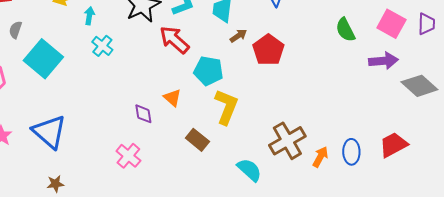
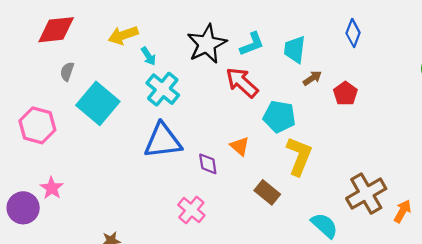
cyan arrow: (89, 16) -> (148, 56), turned 138
cyan cross: (102, 46) -> (163, 89), size x1.4
red pentagon: (268, 50) -> (345, 93), size x0.7
blue triangle: (49, 132) -> (163, 141), moved, turned -48

